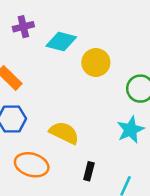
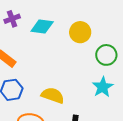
yellow circle: (96, 63) -> (80, 32), moved

